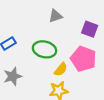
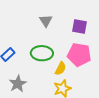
gray triangle: (55, 16) -> (46, 21), turned -32

